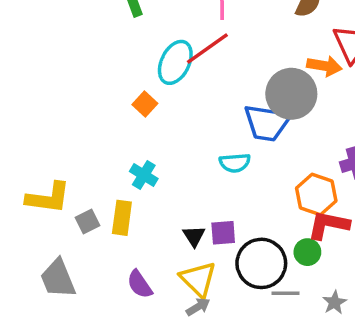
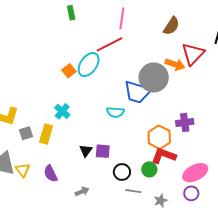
cyan ellipse: (175, 62) -> (89, 65), moved
black circle: (261, 263) -> (122, 172), size x0.6
yellow triangle: (198, 279) -> (23, 170), moved, size x0.7

